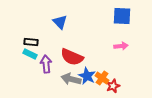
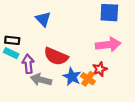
pink arrow: (121, 46) -> (108, 45), size x1.6
gray arrow: (71, 79) -> (41, 80), moved
red star: (113, 86) -> (100, 69), moved

